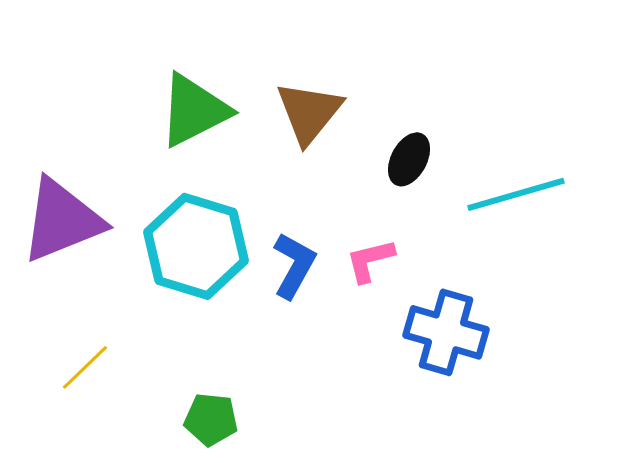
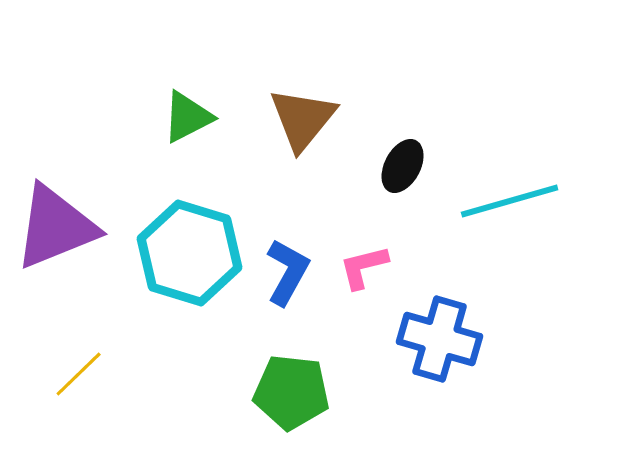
green triangle: (194, 110) -> (188, 117), size x0.7
green pentagon: (211, 419) -> (292, 392), moved, size x1.4

